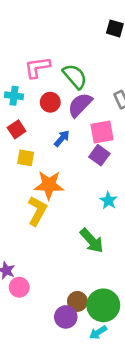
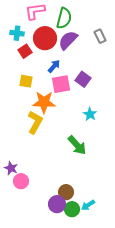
green semicircle: (75, 76) -> (64, 18), turned 55
red circle: (50, 102) -> (45, 38), size x1.5
red square: (17, 129) -> (25, 51), moved
pink square: (102, 132) -> (61, 84), moved
green circle: (103, 305) -> (72, 209), moved, size x0.6
cyan arrow: (98, 332) -> (88, 205), moved

